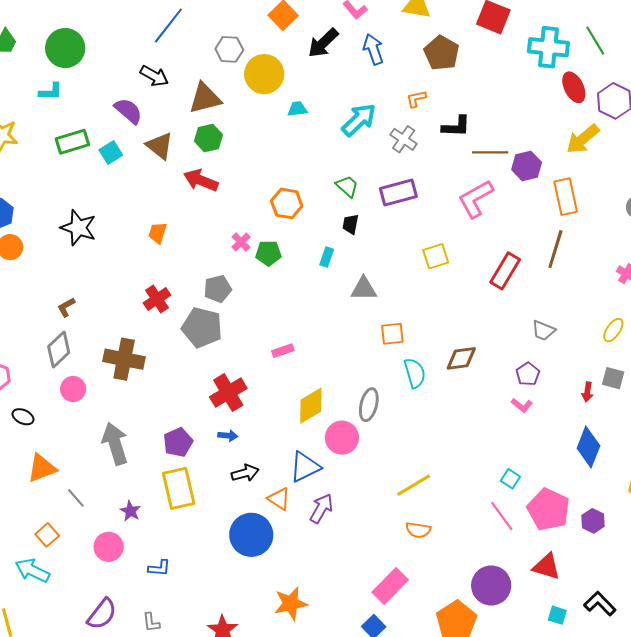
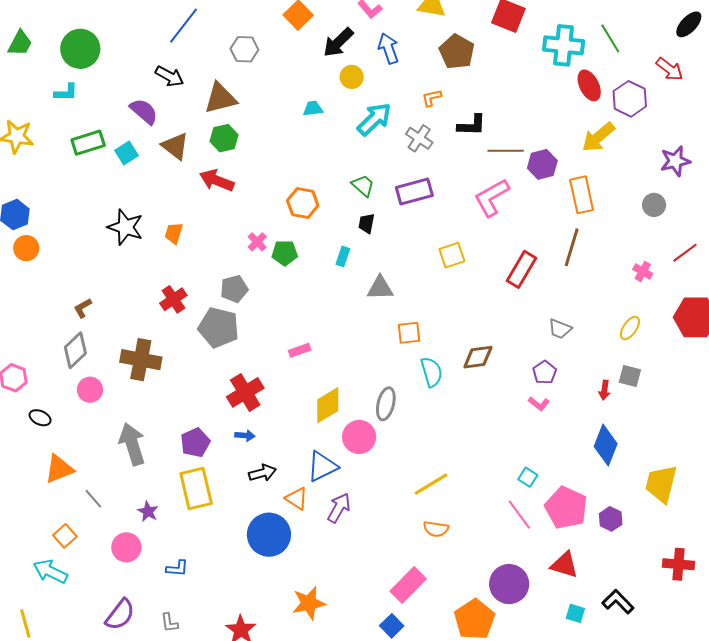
yellow circle: (264, 74) -> (352, 77), moved, size x0.6
black star: (78, 228) -> (125, 227), moved

